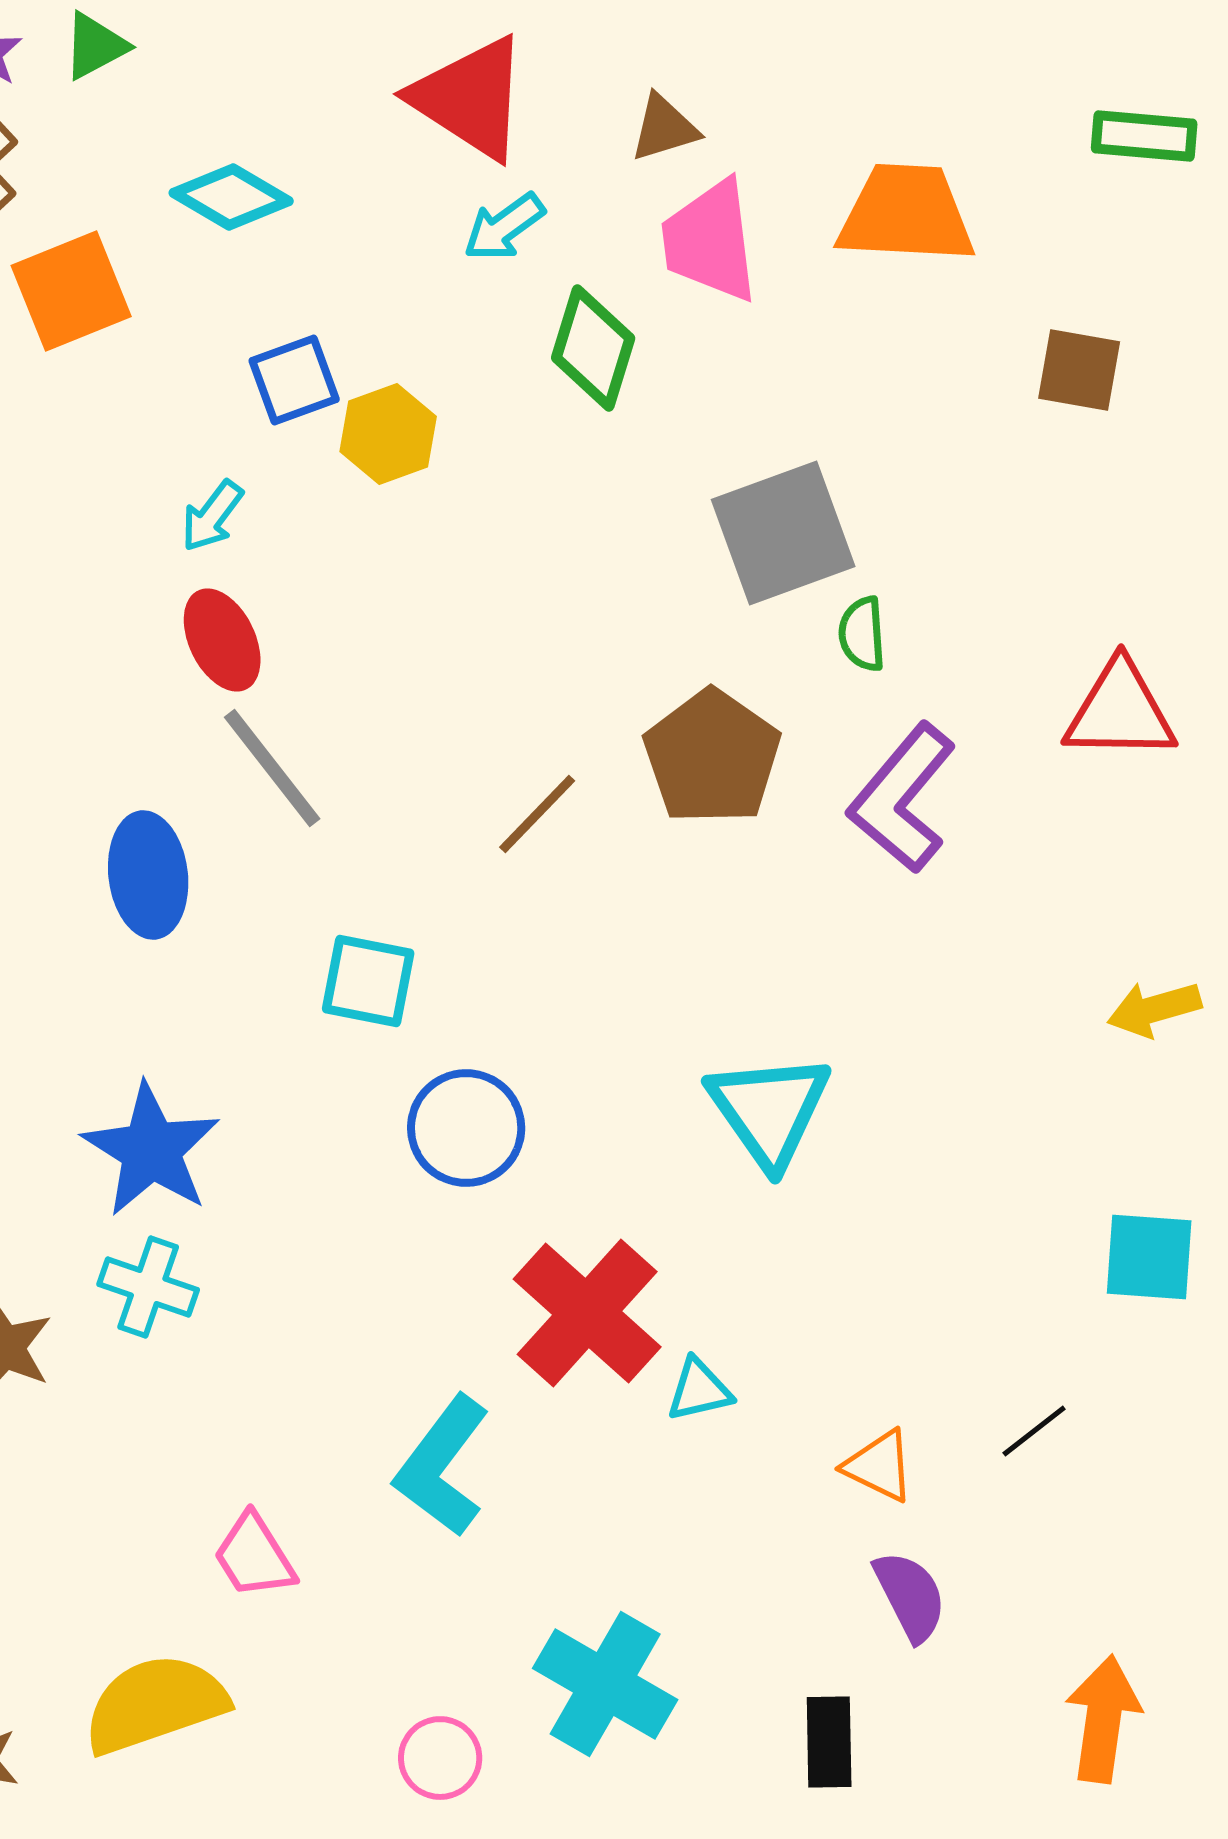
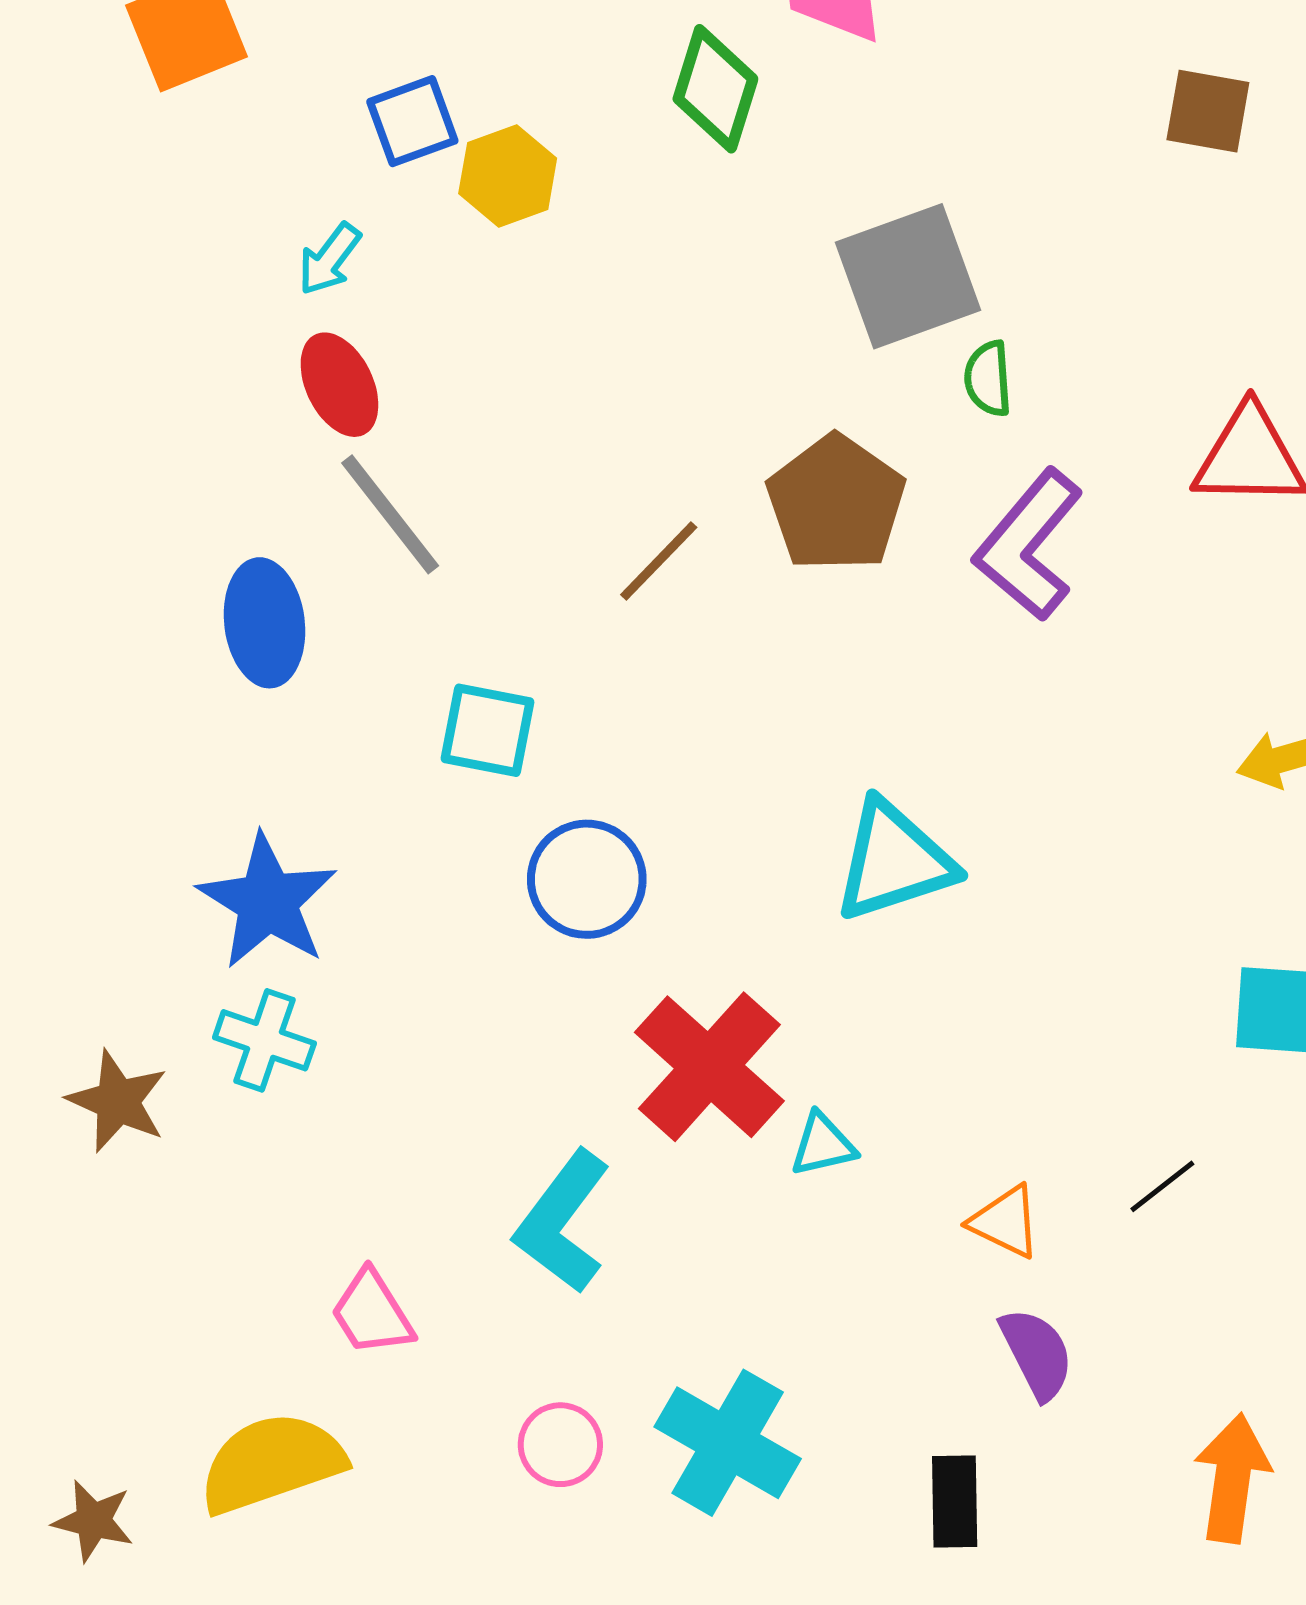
cyan triangle: (769, 1110) -> (894, 861), turned 47
pink circle: (440, 1758) -> (560, 1445), moved

